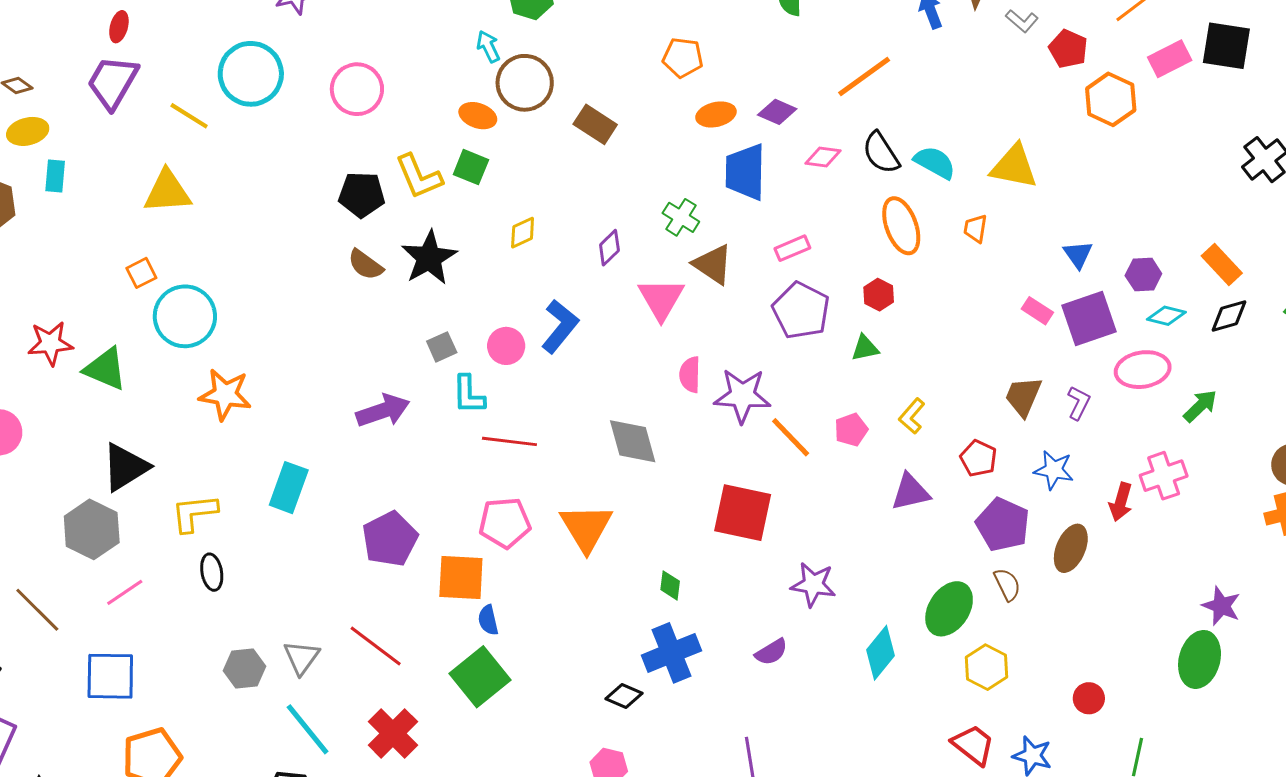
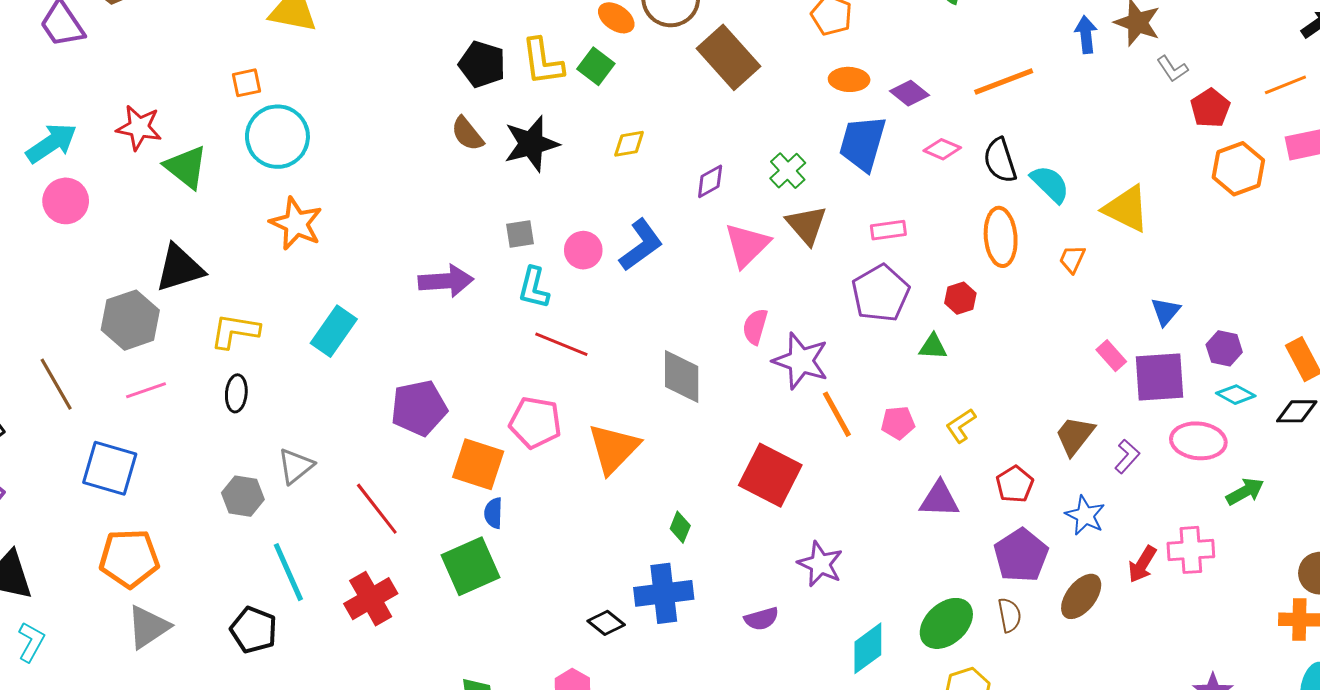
brown rectangle: (595, 124) -> (729, 57), size x1.5
gray triangle: (302, 657) -> (296, 466), moved

